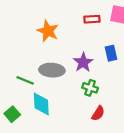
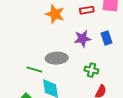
orange star: (48, 31) -> (55, 14), moved
purple star: (83, 62) -> (83, 39), moved, turned 30

